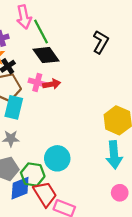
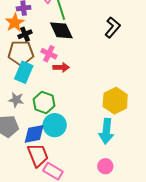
red arrow: (52, 84) -> (61, 67), moved
green hexagon: (33, 174) -> (44, 102), moved
blue diamond: (20, 188) -> (34, 134), moved

